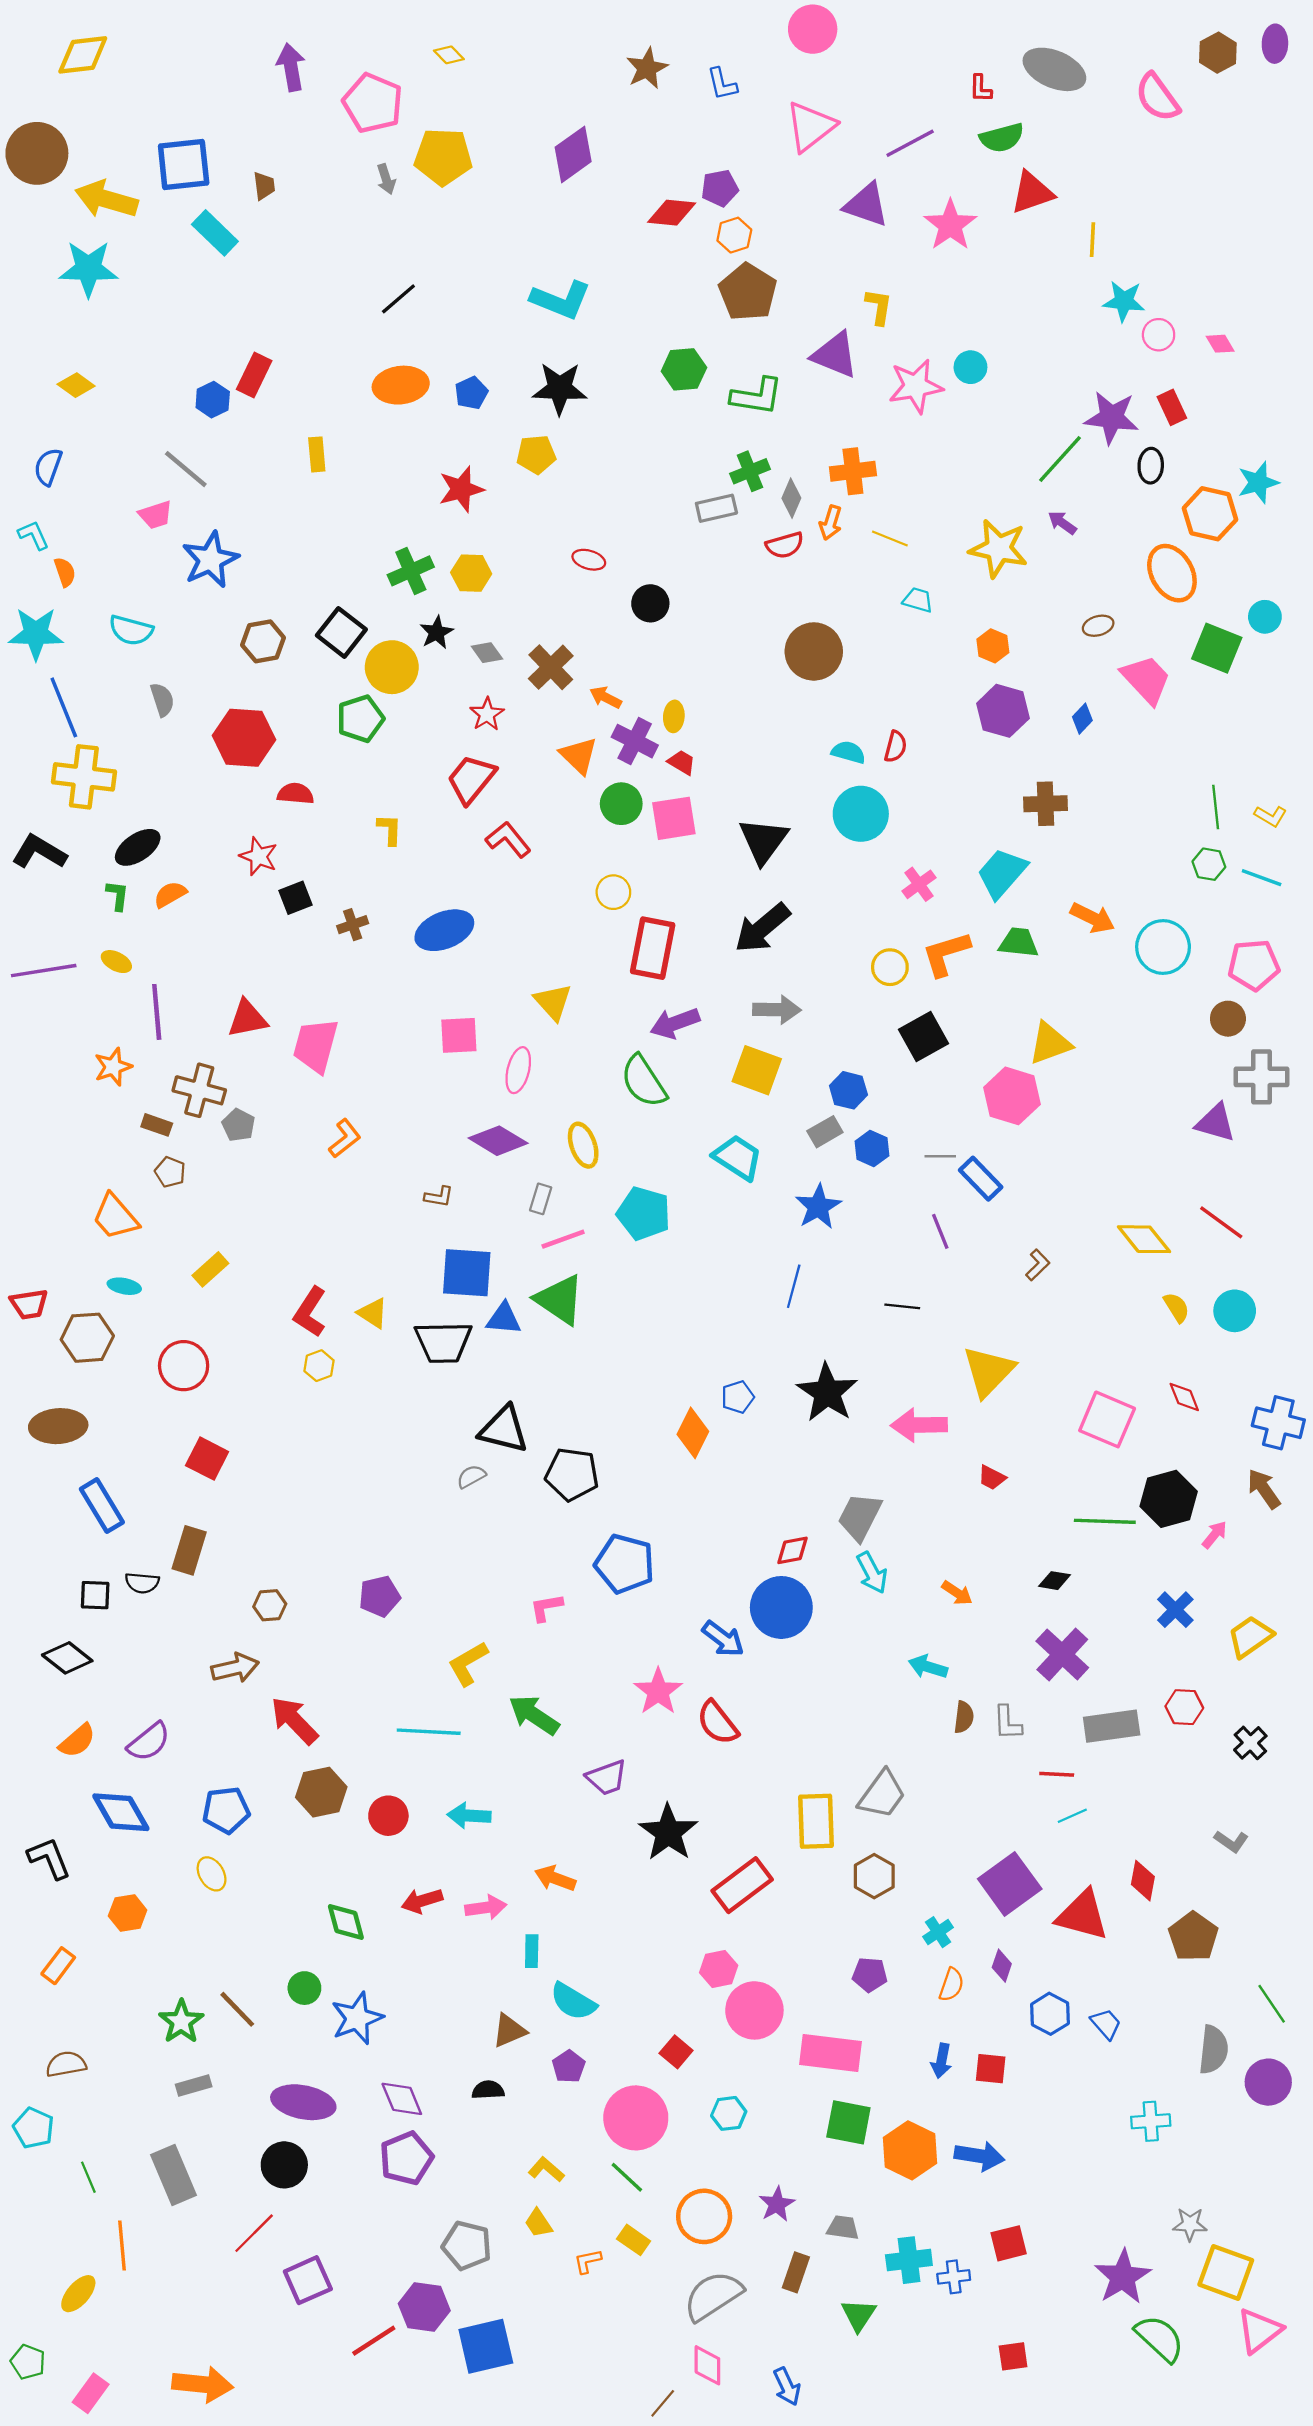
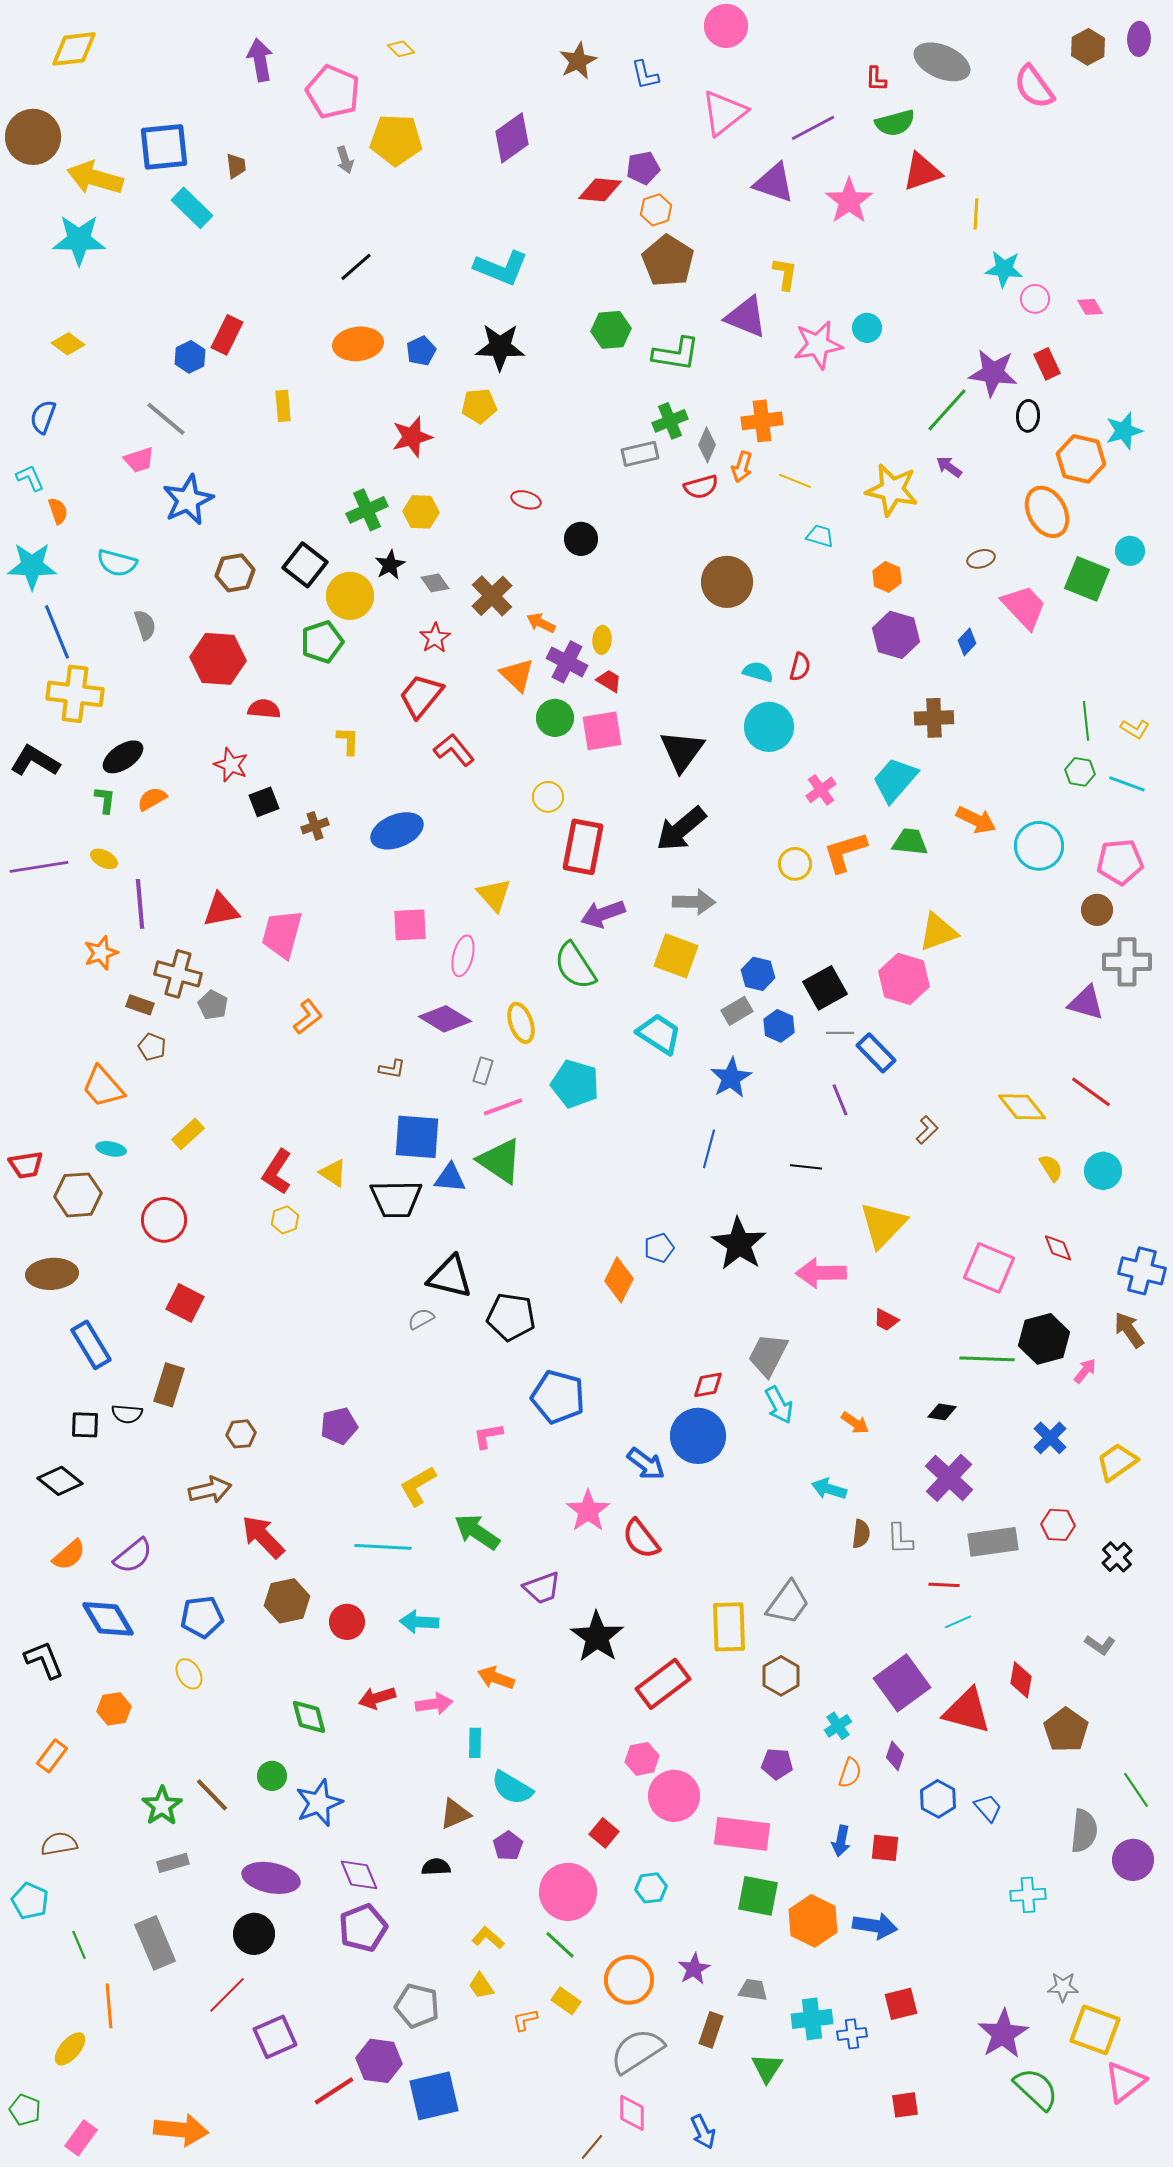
black square: (923, 1037) -> (825, 988), moved

